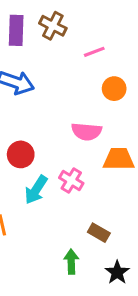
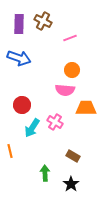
orange circle: (114, 89) -> (72, 70), moved
green arrow: (71, 262) -> (45, 173), moved
black star: (117, 272) -> (71, 184), moved

